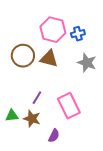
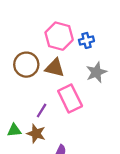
gray star: (87, 63) -> (96, 72), turned 30
pink rectangle: (69, 106) -> (70, 99), moved

